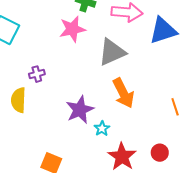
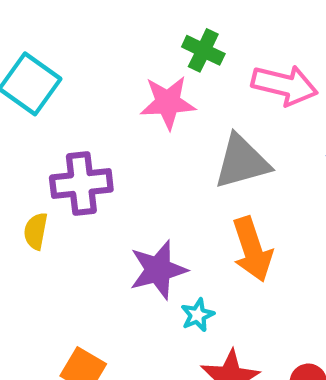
purple cross: (37, 74) -> (81, 183), size x1.8
yellow semicircle: (18, 100) -> (36, 231), size x0.7

